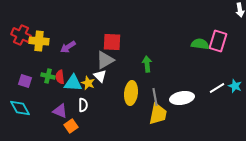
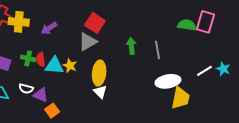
red square: (112, 42) -> (95, 23), turned 30
white triangle: (100, 76) -> (100, 92), moved
yellow ellipse: (131, 93) -> (99, 73), moved
gray line: (155, 97) -> (158, 50), moved
white semicircle: (83, 105) -> (26, 89), moved, turned 104
yellow trapezoid: (158, 114) -> (180, 98), moved

